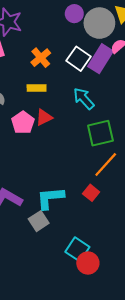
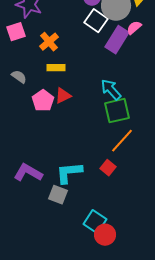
orange cross: (41, 58) -> (49, 42), moved
white square: (78, 59) -> (96, 21), moved
cyan arrow: (84, 98) -> (111, 90), moved
gray square: (39, 221) -> (58, 195), turned -36

